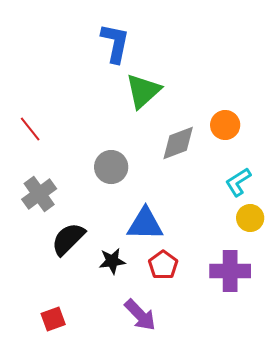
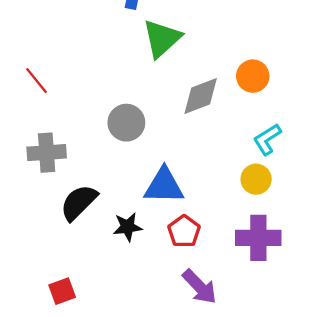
gray cross: (39, 194) -> (47, 153), turned 32
yellow circle: (250, 218) -> (256, 179), moved
purple arrow: (140, 315) -> (200, 287), moved

